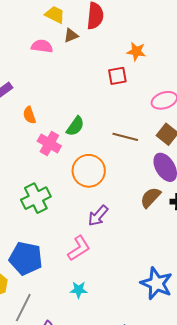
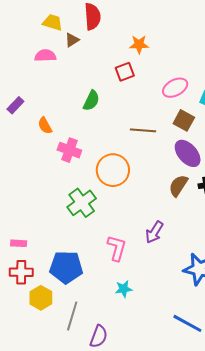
green semicircle: (75, 126) -> (91, 101), moved
green cross: (36, 198) -> (82, 203), moved
purple arrow: (98, 216) -> (154, 232), moved
pink L-shape: (79, 248) -> (117, 248), turned -32

